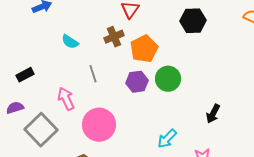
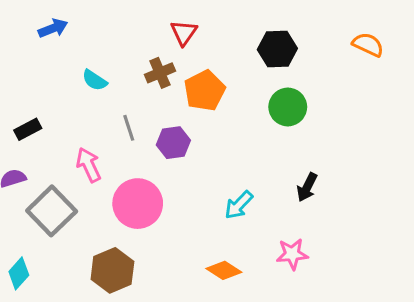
green circle: (168, 79) -> (288, 107), moved
purple hexagon: (137, 82) -> (173, 143), moved
cyan arrow: (167, 139) -> (239, 205), moved

